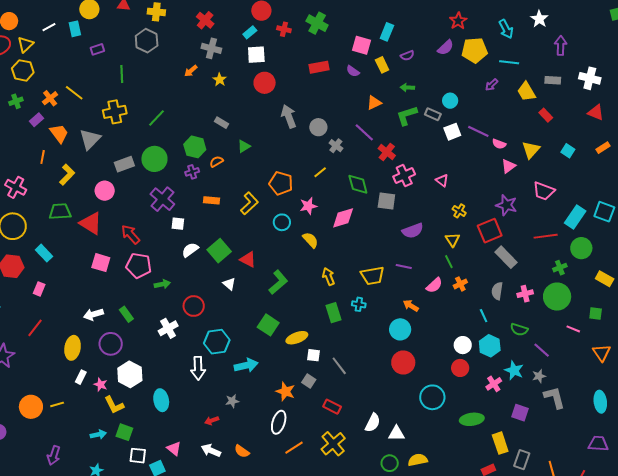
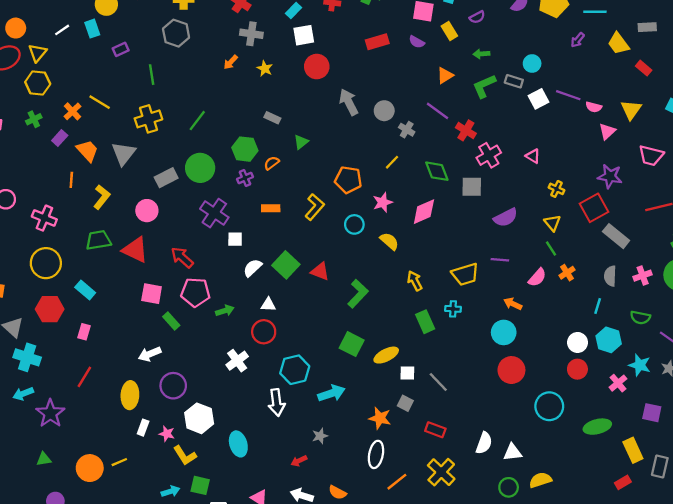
white triangle: (229, 284) -> (268, 305), moved, turned -32
green rectangle: (126, 314) -> (171, 321), moved
cyan line: (484, 316) -> (598, 306), turned 48

